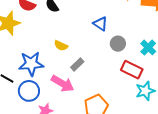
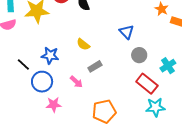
blue star: (31, 64) -> (50, 55), size x0.7
pink arrow: (63, 84) -> (76, 82), size x0.6

